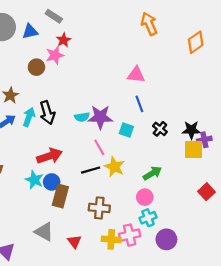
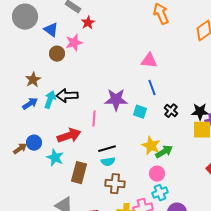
blue triangle: (30, 31) -> (51, 30), moved, turned 49
red star: (64, 40) -> (88, 23), moved
black arrow: (47, 113) -> (67, 96), turned 105
cyan semicircle: (82, 117) -> (108, 162), moved
pink line: (99, 147) -> (94, 119), moved, turned 35
yellow star: (114, 167) -> (151, 146), moved
blue circle: (52, 182) -> (34, 143), moved

